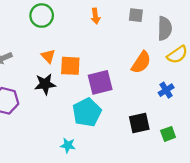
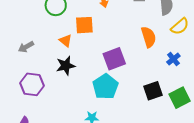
orange semicircle: (141, 62) -> (149, 37), turned -45
orange square: (70, 66) -> (84, 25), moved
green square: (168, 134) -> (180, 98), size x1.5

